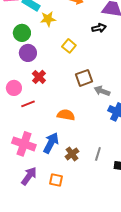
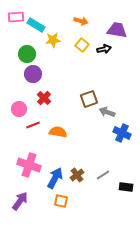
yellow square: (69, 46) -> (82, 45), moved
orange semicircle: (66, 115) -> (58, 132), moved
blue arrow: (51, 143) -> (55, 178), moved
gray line: (98, 154) -> (103, 175), turned 40
purple arrow: (29, 176) -> (20, 201), moved

